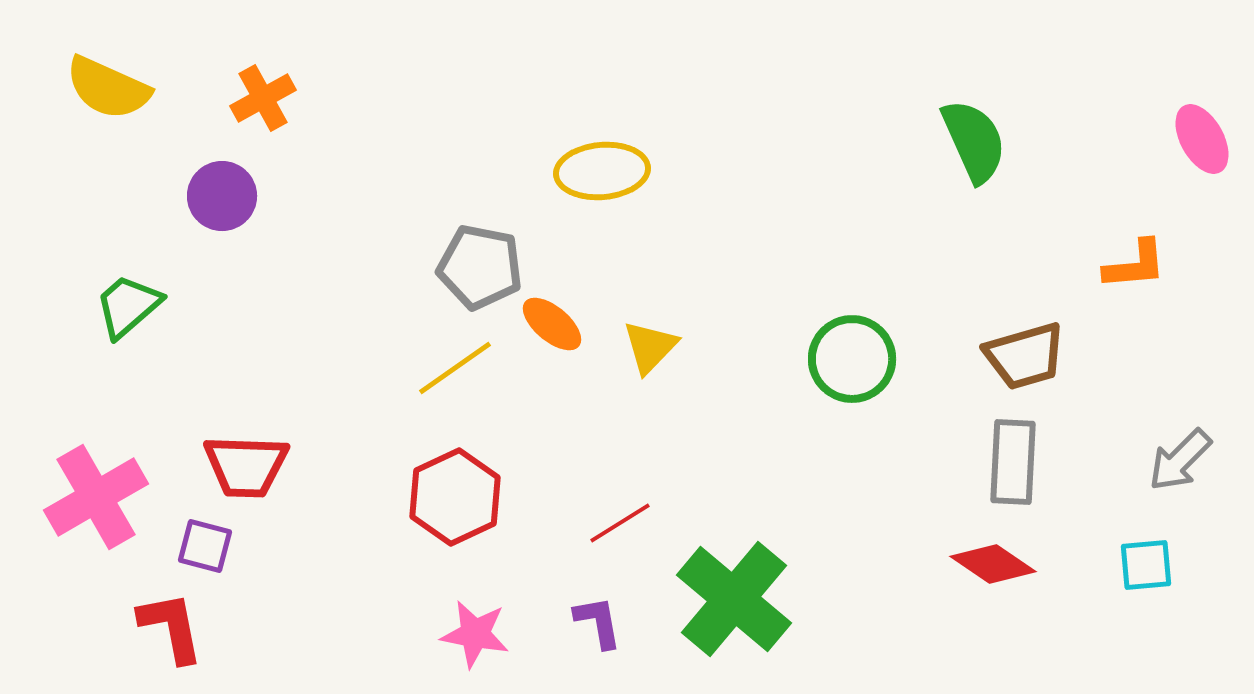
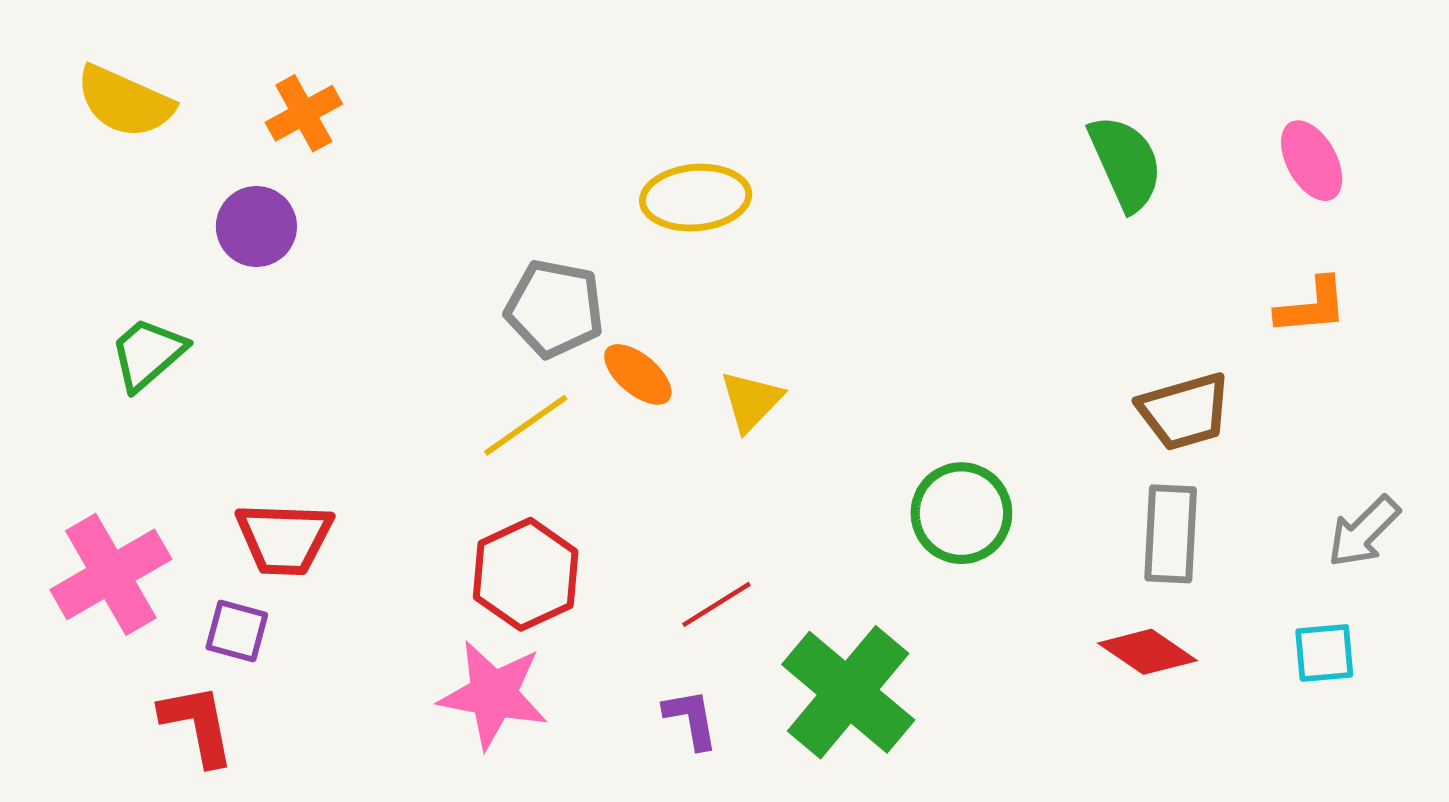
pink ellipse: (1202, 139) -> (1312, 161), moved
green circle: (852, 359) -> (961, 513), moved
pink star: (475, 634) -> (493, 695), moved, size x1.4

